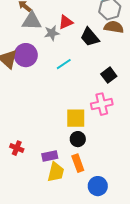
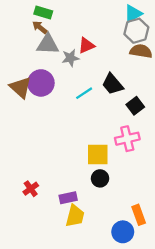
black trapezoid: (90, 37) -> (113, 84), moved
red cross: (17, 148) -> (31, 189), turned 32
orange rectangle: (78, 163) -> (139, 215), moved

